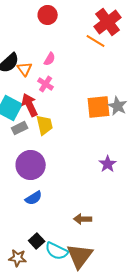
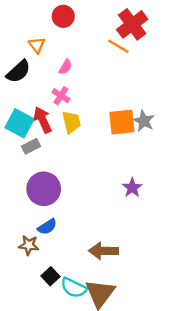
orange triangle: (25, 69) -> (37, 45), moved
yellow trapezoid: (45, 125) -> (71, 122), moved
brown arrow: (83, 219) -> (103, 251), size x1.4
brown star: (18, 258) -> (29, 245), moved

